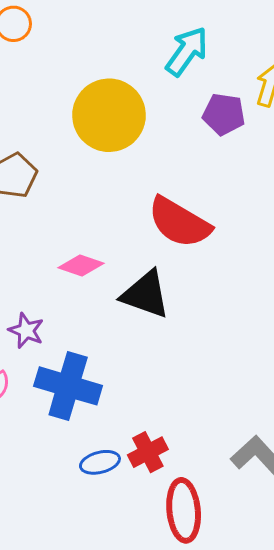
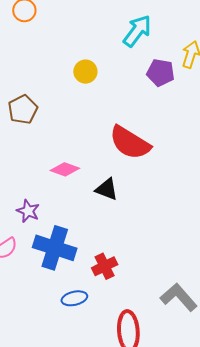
yellow circle: (109, 115) -> (85, 72), size x0.5
black triangle: (146, 294) -> (107, 189), size x0.7
red cross: (148, 452) -> (105, 266), moved

